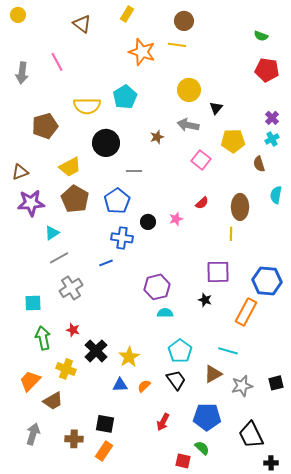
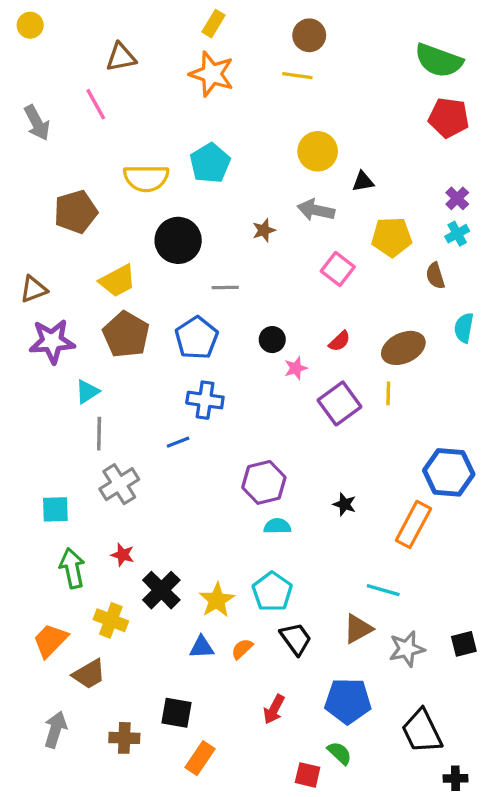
brown triangle: (82, 24) -> (121, 57), moved, turned -48
green semicircle: (261, 36) -> (439, 61), size x2.0
orange star: (142, 52) -> (212, 74), moved
gray arrow: (22, 73) -> (37, 123), turned -35
black triangle: (216, 108) -> (363, 182), turned 40
brown ellipse: (240, 207) -> (403, 348), turned 65
black circle: (148, 222) -> (272, 340), moved
gray line: (59, 258) -> (99, 434), turned -60
purple square: (218, 272) -> (339, 403), moved, turned -35
cyan pentagon: (180, 351) -> (272, 592), moved
orange rectangle: (104, 451) -> (200, 758), moved

